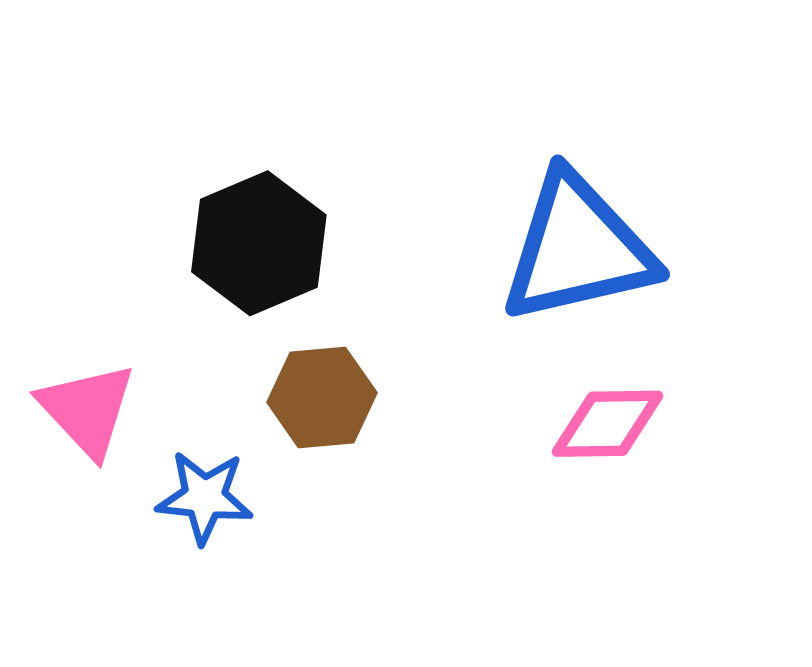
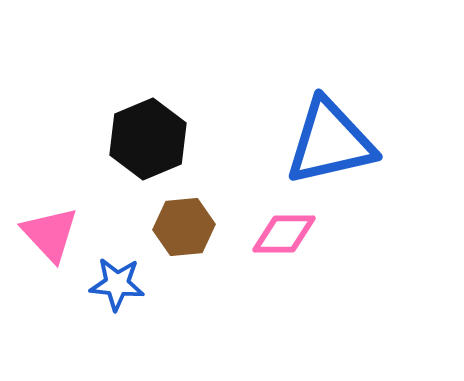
pink diamond: (607, 424) -> (284, 234), moved

